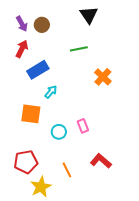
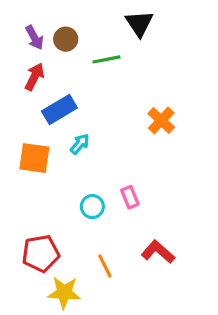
green line: (79, 49) -> (106, 59), moved
orange square: (31, 114) -> (34, 158), moved
yellow star: (41, 187) -> (64, 293), turned 30

